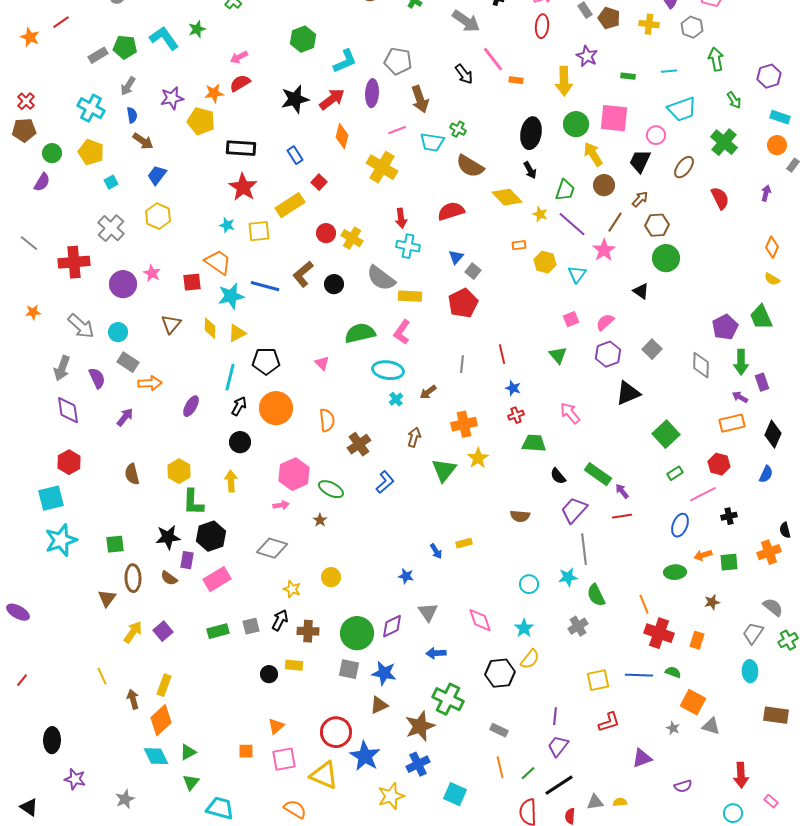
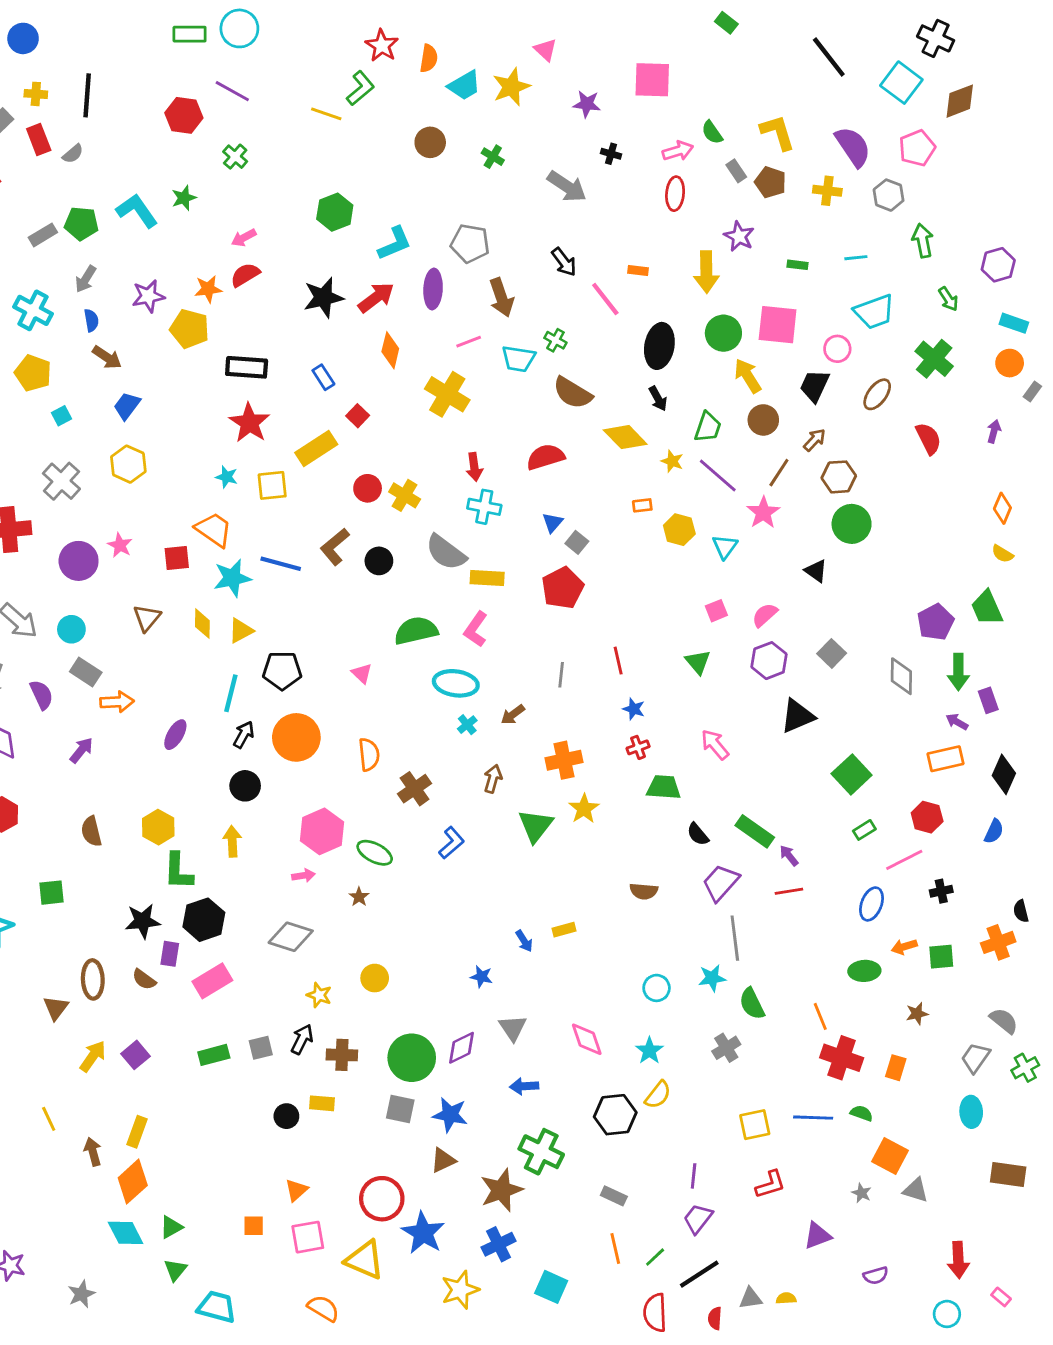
pink line: (493, 59) -> (605, 299), moved
green square: (115, 544) -> (52, 893), moved

